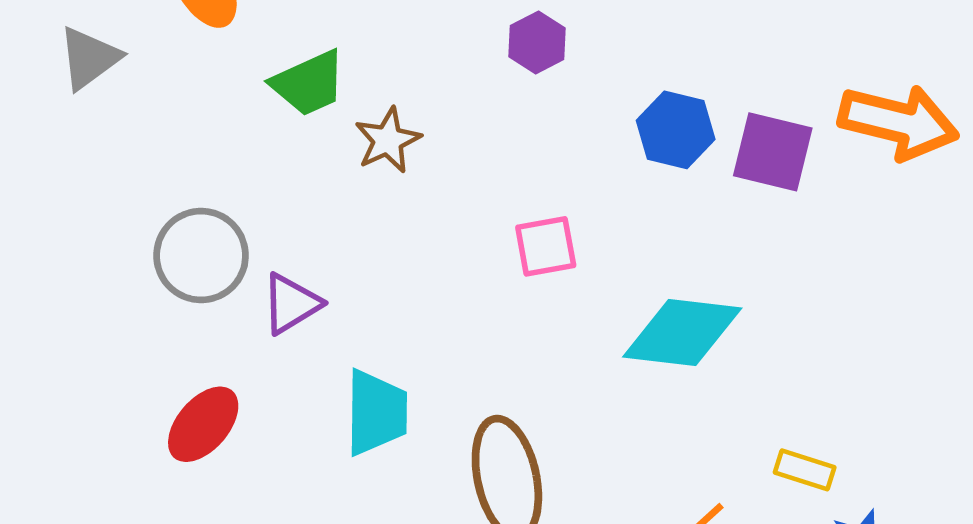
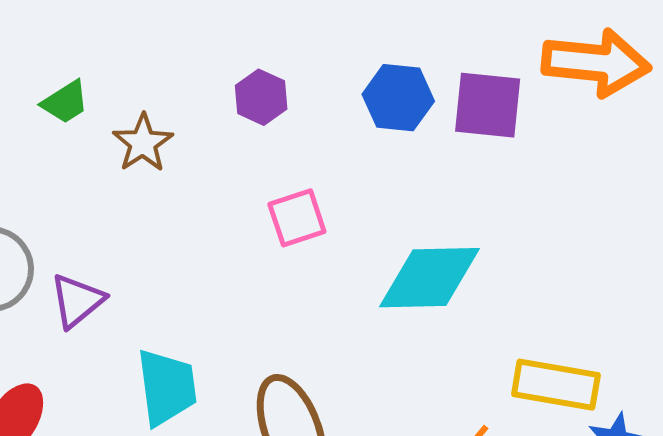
purple hexagon: (537, 42) -> (261, 97), moved
green trapezoid: (309, 83) -> (65, 102), size x0.7
yellow rectangle: (805, 470) -> (556, 385), size x1.6

